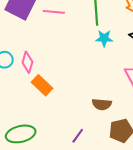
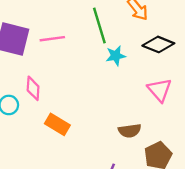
pink diamond: (27, 62) -> (33, 88), moved

